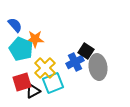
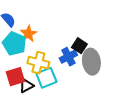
orange star: (35, 39) -> (28, 34), turned -30
yellow cross: (45, 68) -> (38, 63), turned -30

